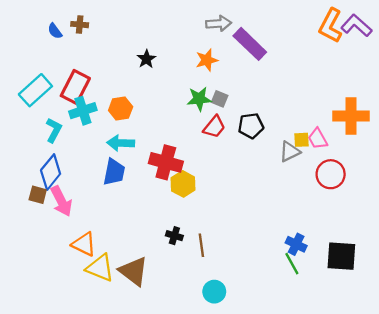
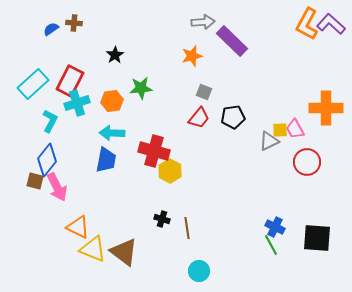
blue semicircle: (55, 31) -> (51, 29), turned 91
black star: (146, 59) -> (115, 55), moved
green star: (199, 99) -> (141, 88), moved

